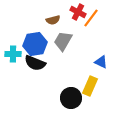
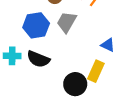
cyan cross: (13, 54) -> (12, 56), moved
black semicircle: (35, 63) -> (38, 59), moved

